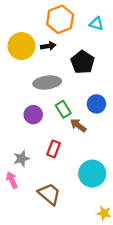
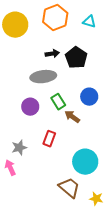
yellow circle: (21, 46) -> (15, 25), moved
black arrow: (48, 46) -> (52, 54), moved
brown trapezoid: (49, 194) -> (69, 188), moved

